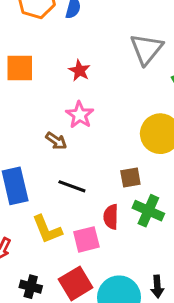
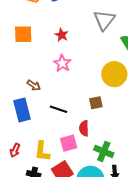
brown arrow: (56, 141) -> (34, 85), moved
green cross: (148, 211) -> (104, 151), moved
yellow L-shape: (47, 229) -> (42, 151), moved, turned 30

